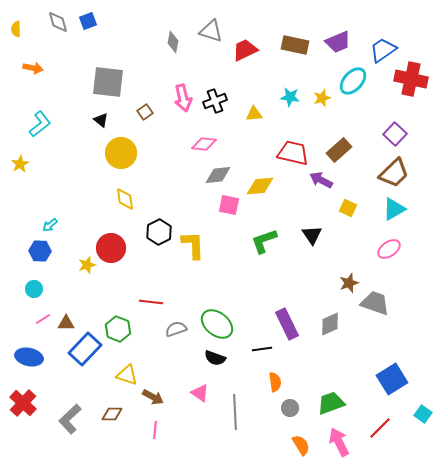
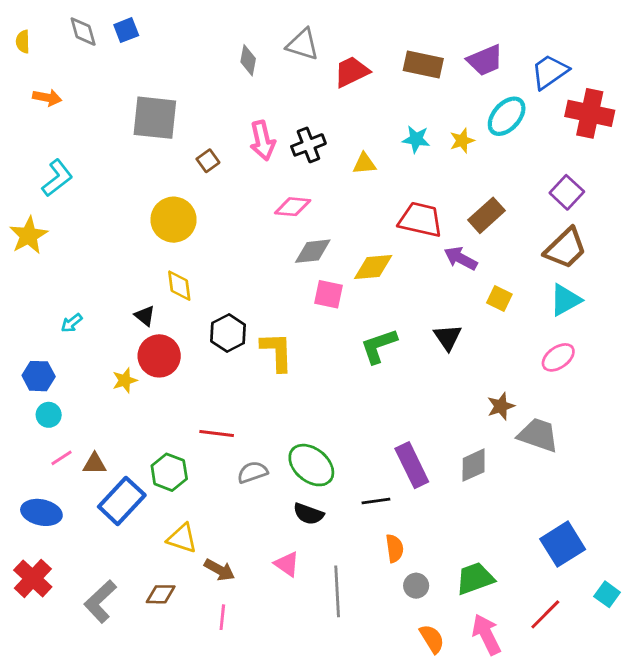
black triangle: (101, 120) -> (145, 316), moved
yellow star: (20, 164) -> (29, 235), size x1.5
blue hexagon: (40, 251) -> (39, 376), moved

